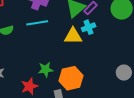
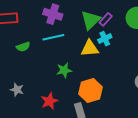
green star: (46, 69) -> (64, 70), moved

